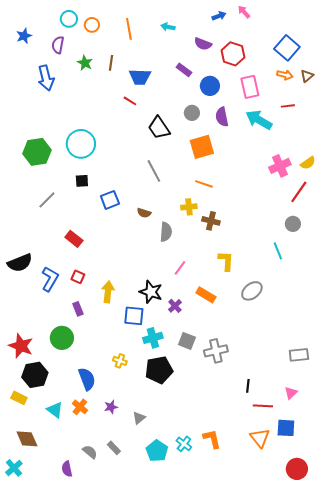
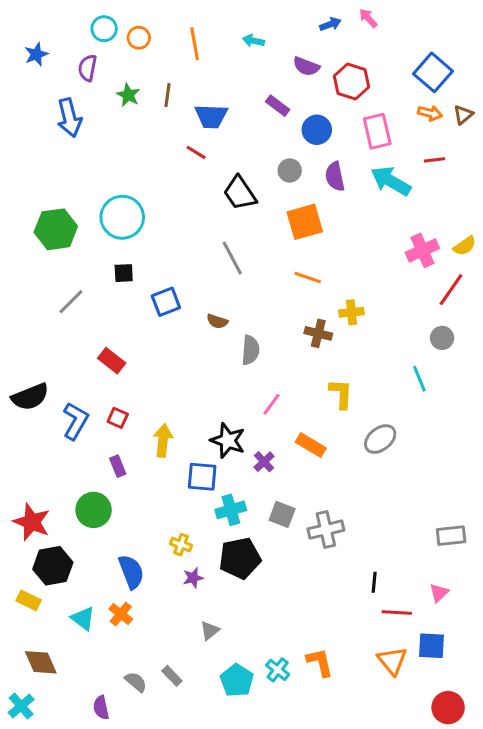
yellow cross: (189, 207) -> (352, 312), moved
purple star: (111, 407) -> (193, 578), moved

